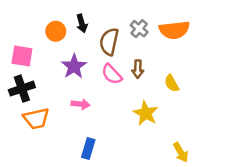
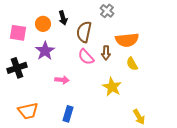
gray cross: (139, 29) -> (107, 11), moved
orange semicircle: (174, 30) -> (127, 40), moved
pink square: (22, 56) -> (18, 33), moved
purple star: (74, 66) -> (45, 51), moved
orange trapezoid: (36, 118) -> (28, 111), moved

